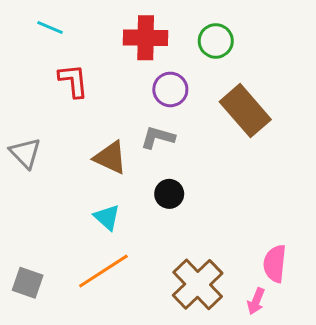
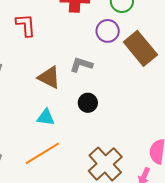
purple circle: (170, 89) -> (108, 31), moved
cyan triangle: (107, 217) -> (46, 117), turned -36

